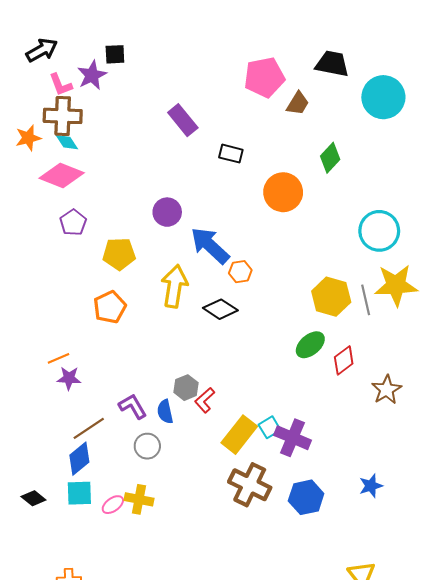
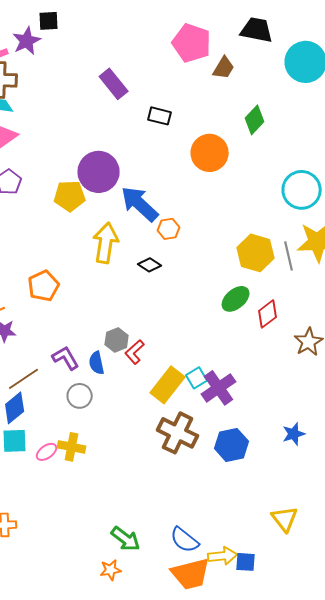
pink pentagon: (264, 77) -> (192, 43), turned 30
purple circle: (167, 212) -> (99, 172), size x1.5
yellow pentagon: (119, 254) -> (70, 196), moved
orange pentagon: (110, 307) -> (44, 286), moved
black diamond: (220, 309) -> (150, 265), size x0.7
purple cross: (293, 438) -> (219, 388), turned 32

